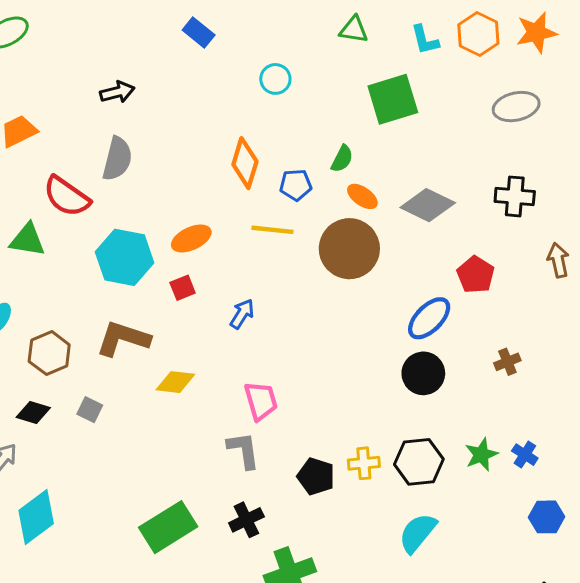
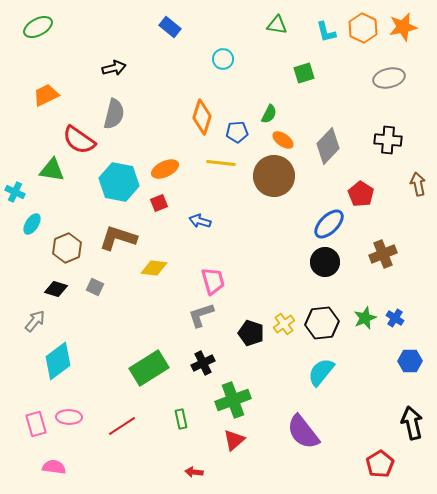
green square: (393, 99) -> (304, 73), size x0.6
gray diamond: (428, 205) -> (328, 146), turned -72
blue arrow: (242, 314) -> (200, 221), turned -105
brown cross: (507, 362) -> (383, 254), size x1.5
gray L-shape: (243, 450) -> (201, 315), turned -100
yellow cross: (364, 463) -> (284, 324), turned -30

